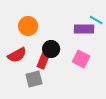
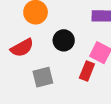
red rectangle: (43, 61) -> (87, 71), moved

